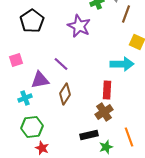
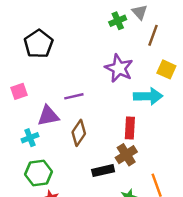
purple star: (79, 26) -> (119, 68), moved
purple line: (61, 64) -> (74, 96), turned -56
black rectangle: (89, 135) -> (103, 171), moved

